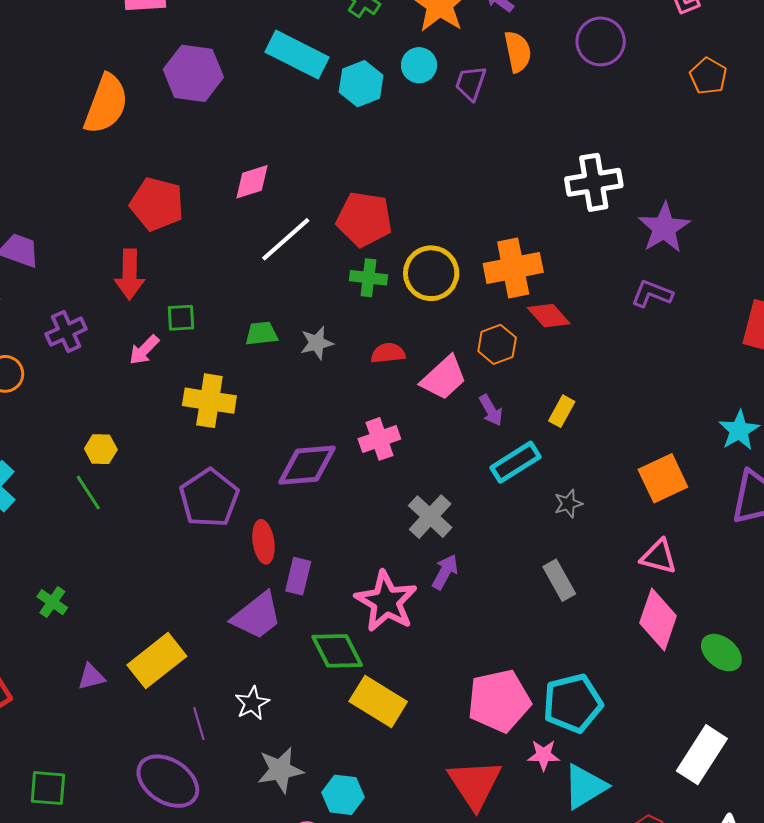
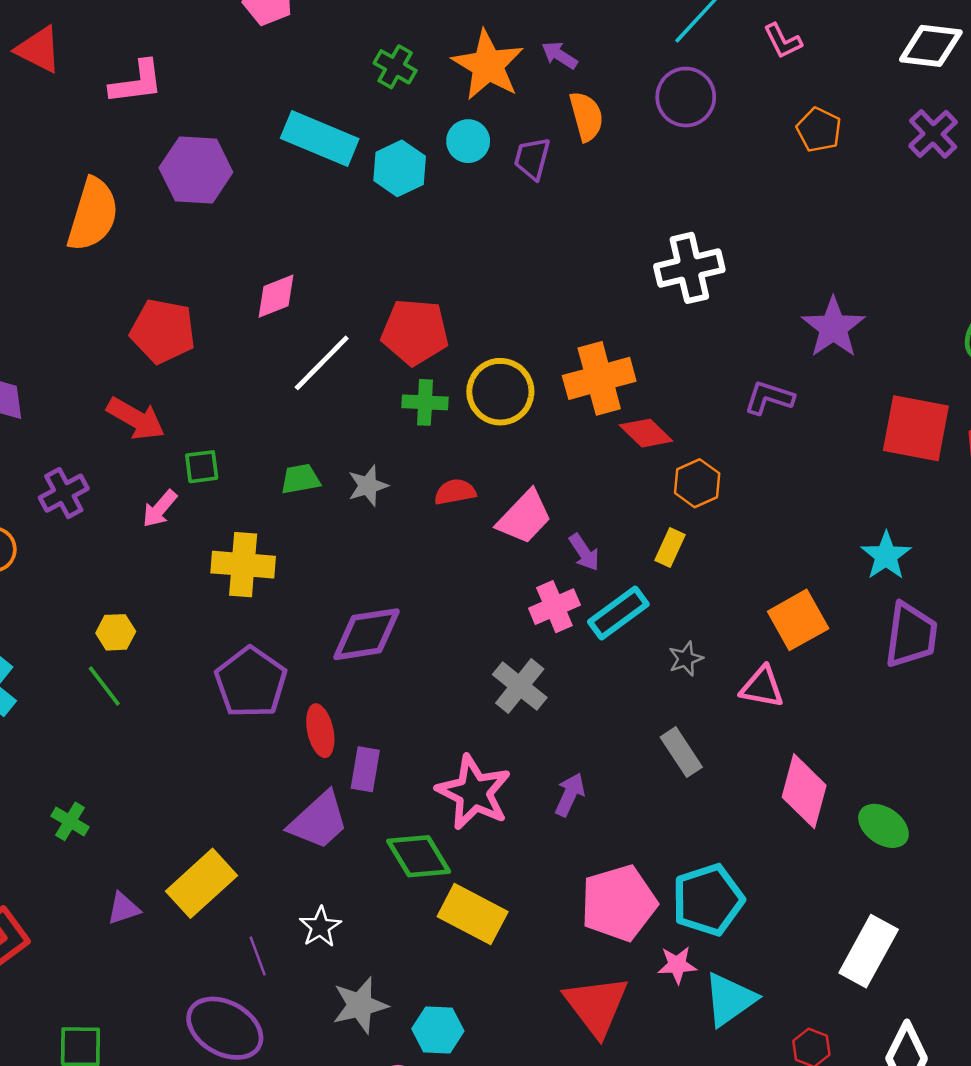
purple star: (664, 228) -> (833, 327), moved
red arrow: (130, 274) -> (136, 419), turned -57
orange hexagon: (497, 344) -> (697, 483), moved
pink cross: (379, 439) -> (554, 607), moved
pink triangle: (659, 557) -> (762, 687), moved
purple arrow: (445, 572) -> (570, 795), moved

